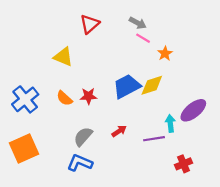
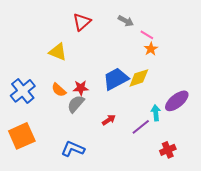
pink line: (143, 38) -> (147, 35), moved
gray semicircle: (83, 137) -> (76, 104), moved
purple line: (154, 139) -> (141, 127), turned -30

